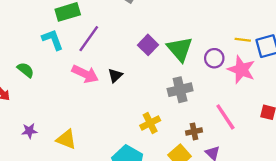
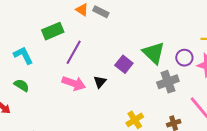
cyan L-shape: (53, 40) -> (23, 55), moved
purple square: (148, 45) -> (124, 64), moved
gray cross: (180, 90) -> (168, 82), moved

